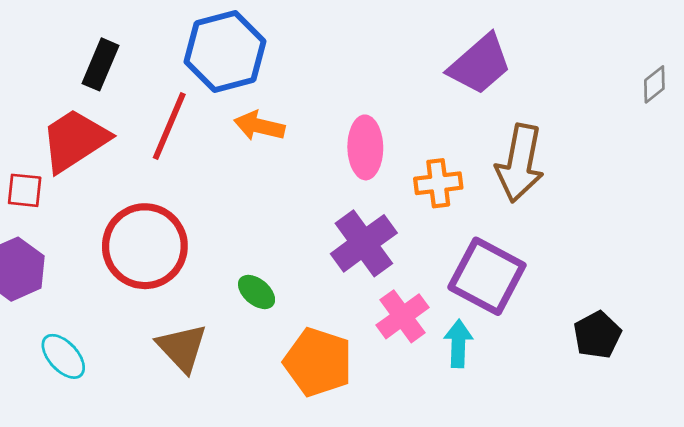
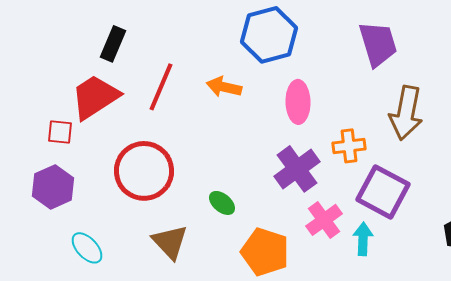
blue hexagon: (225, 52) -> (269, 35), moved
purple trapezoid: (480, 64) -> (378, 44), turned -66
orange cross: (438, 183) -> (349, 146), moved

